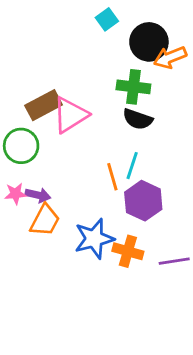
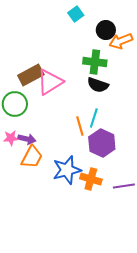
black circle: (149, 42) -> (106, 30), size x0.7

